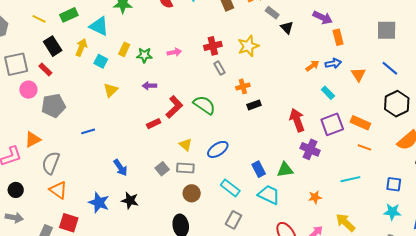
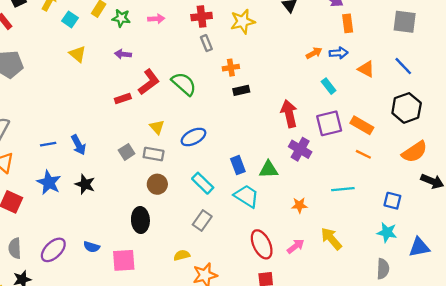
orange triangle: (358, 74) -> (366, 69), turned -35
yellow triangle: (111, 90) -> (78, 54), turned -42
blue line: (88, 131) -> (48, 144), moved

